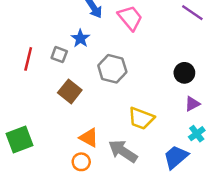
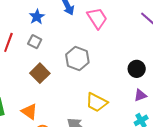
blue star: (80, 38) -> (37, 17), moved
orange triangle: (89, 138) -> (29, 111), moved

